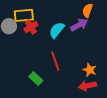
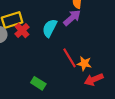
red line: (55, 61) -> (70, 58), moved
orange star: (90, 70) -> (84, 64), moved

